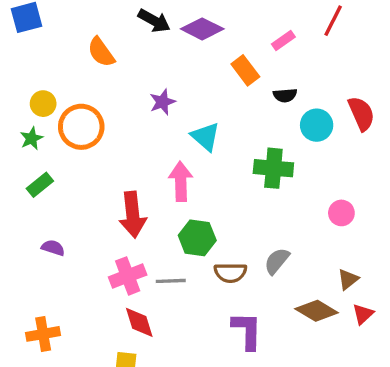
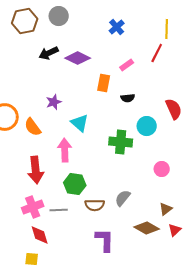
black arrow: (154, 21) -> (49, 53), turned 126
orange semicircle: (101, 52) -> (33, 127), moved
orange rectangle: (245, 70) -> (104, 83), turned 48
cyan circle: (317, 125) -> (147, 126), moved

